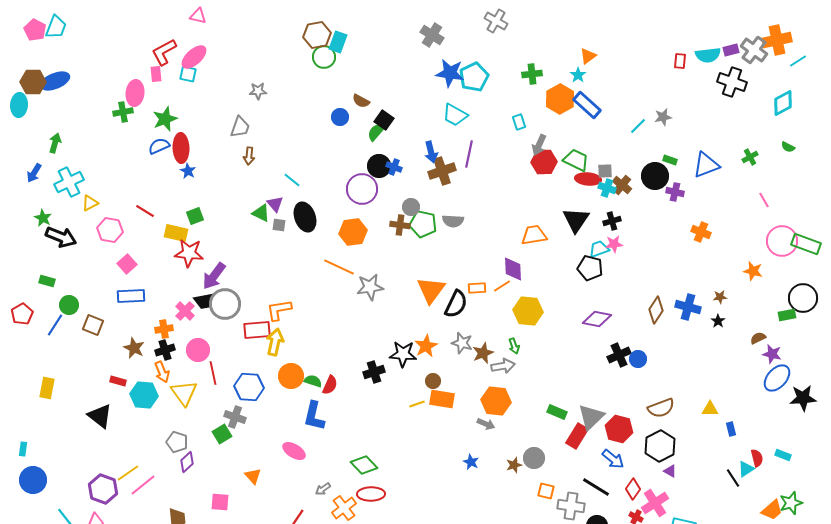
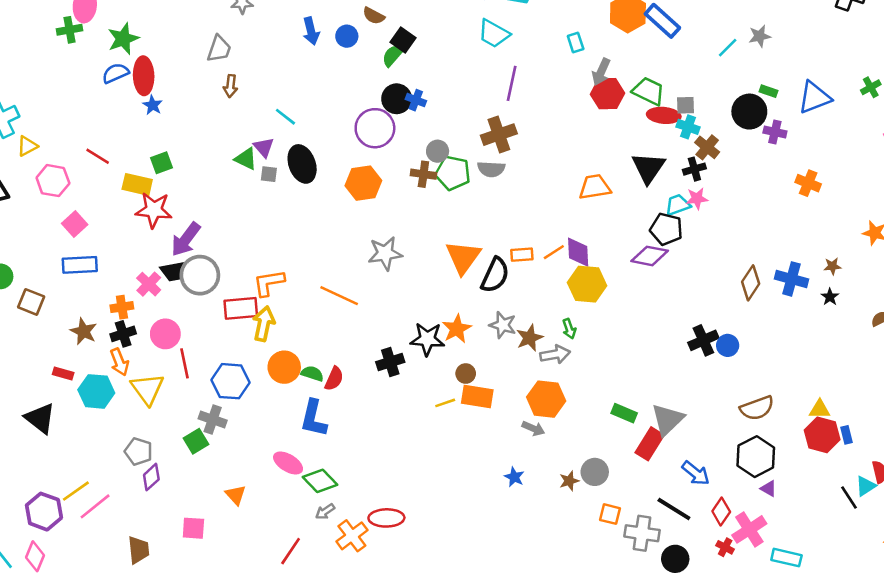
blue arrow: (431, 152) -> (311, 31), moved
brown cross: (442, 171) -> (499, 135), moved
brown cross: (622, 185) -> (707, 147), moved
orange line: (339, 267) -> (339, 296), moved
purple diamond: (513, 269) -> (578, 252), moved
purple diamond: (597, 319) -> (650, 256), moved
red hexagon: (619, 429) -> (822, 435), moved
green diamond: (364, 465) -> (320, 481), moved

